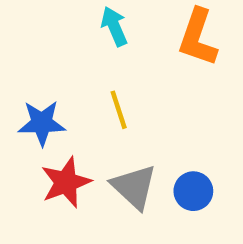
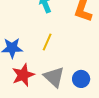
yellow line: (119, 110) -> (47, 42), turned 42

